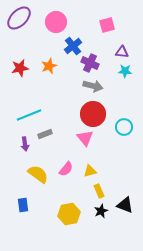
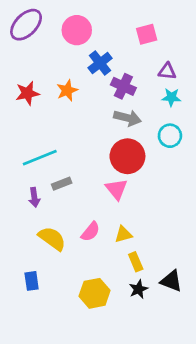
cyan circle: (124, 127) -> (170, 136), moved

